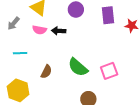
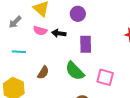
purple rectangle: (108, 15) -> (86, 44), moved
pink square: (109, 71) -> (105, 77), turned 30

